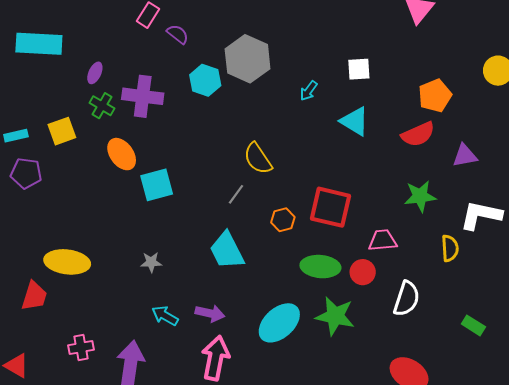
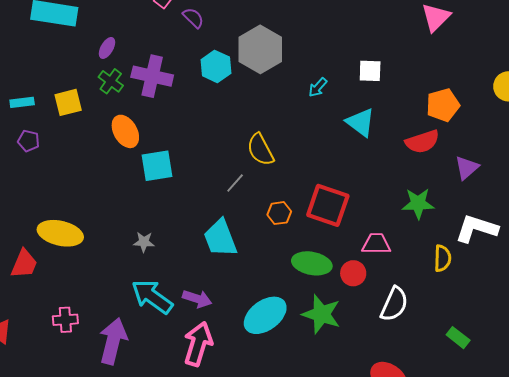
purple triangle: (465, 156) -> (467, 168), turned -36
purple pentagon: (26, 173) -> (28, 141), size x0.7
cyan arrow: (165, 316) -> (152, 297), size x1.6

